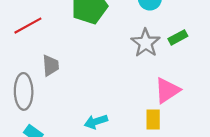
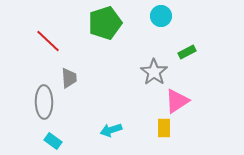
red line: (28, 26) -> (48, 41), turned 72
gray star: (146, 43) -> (154, 72), moved

